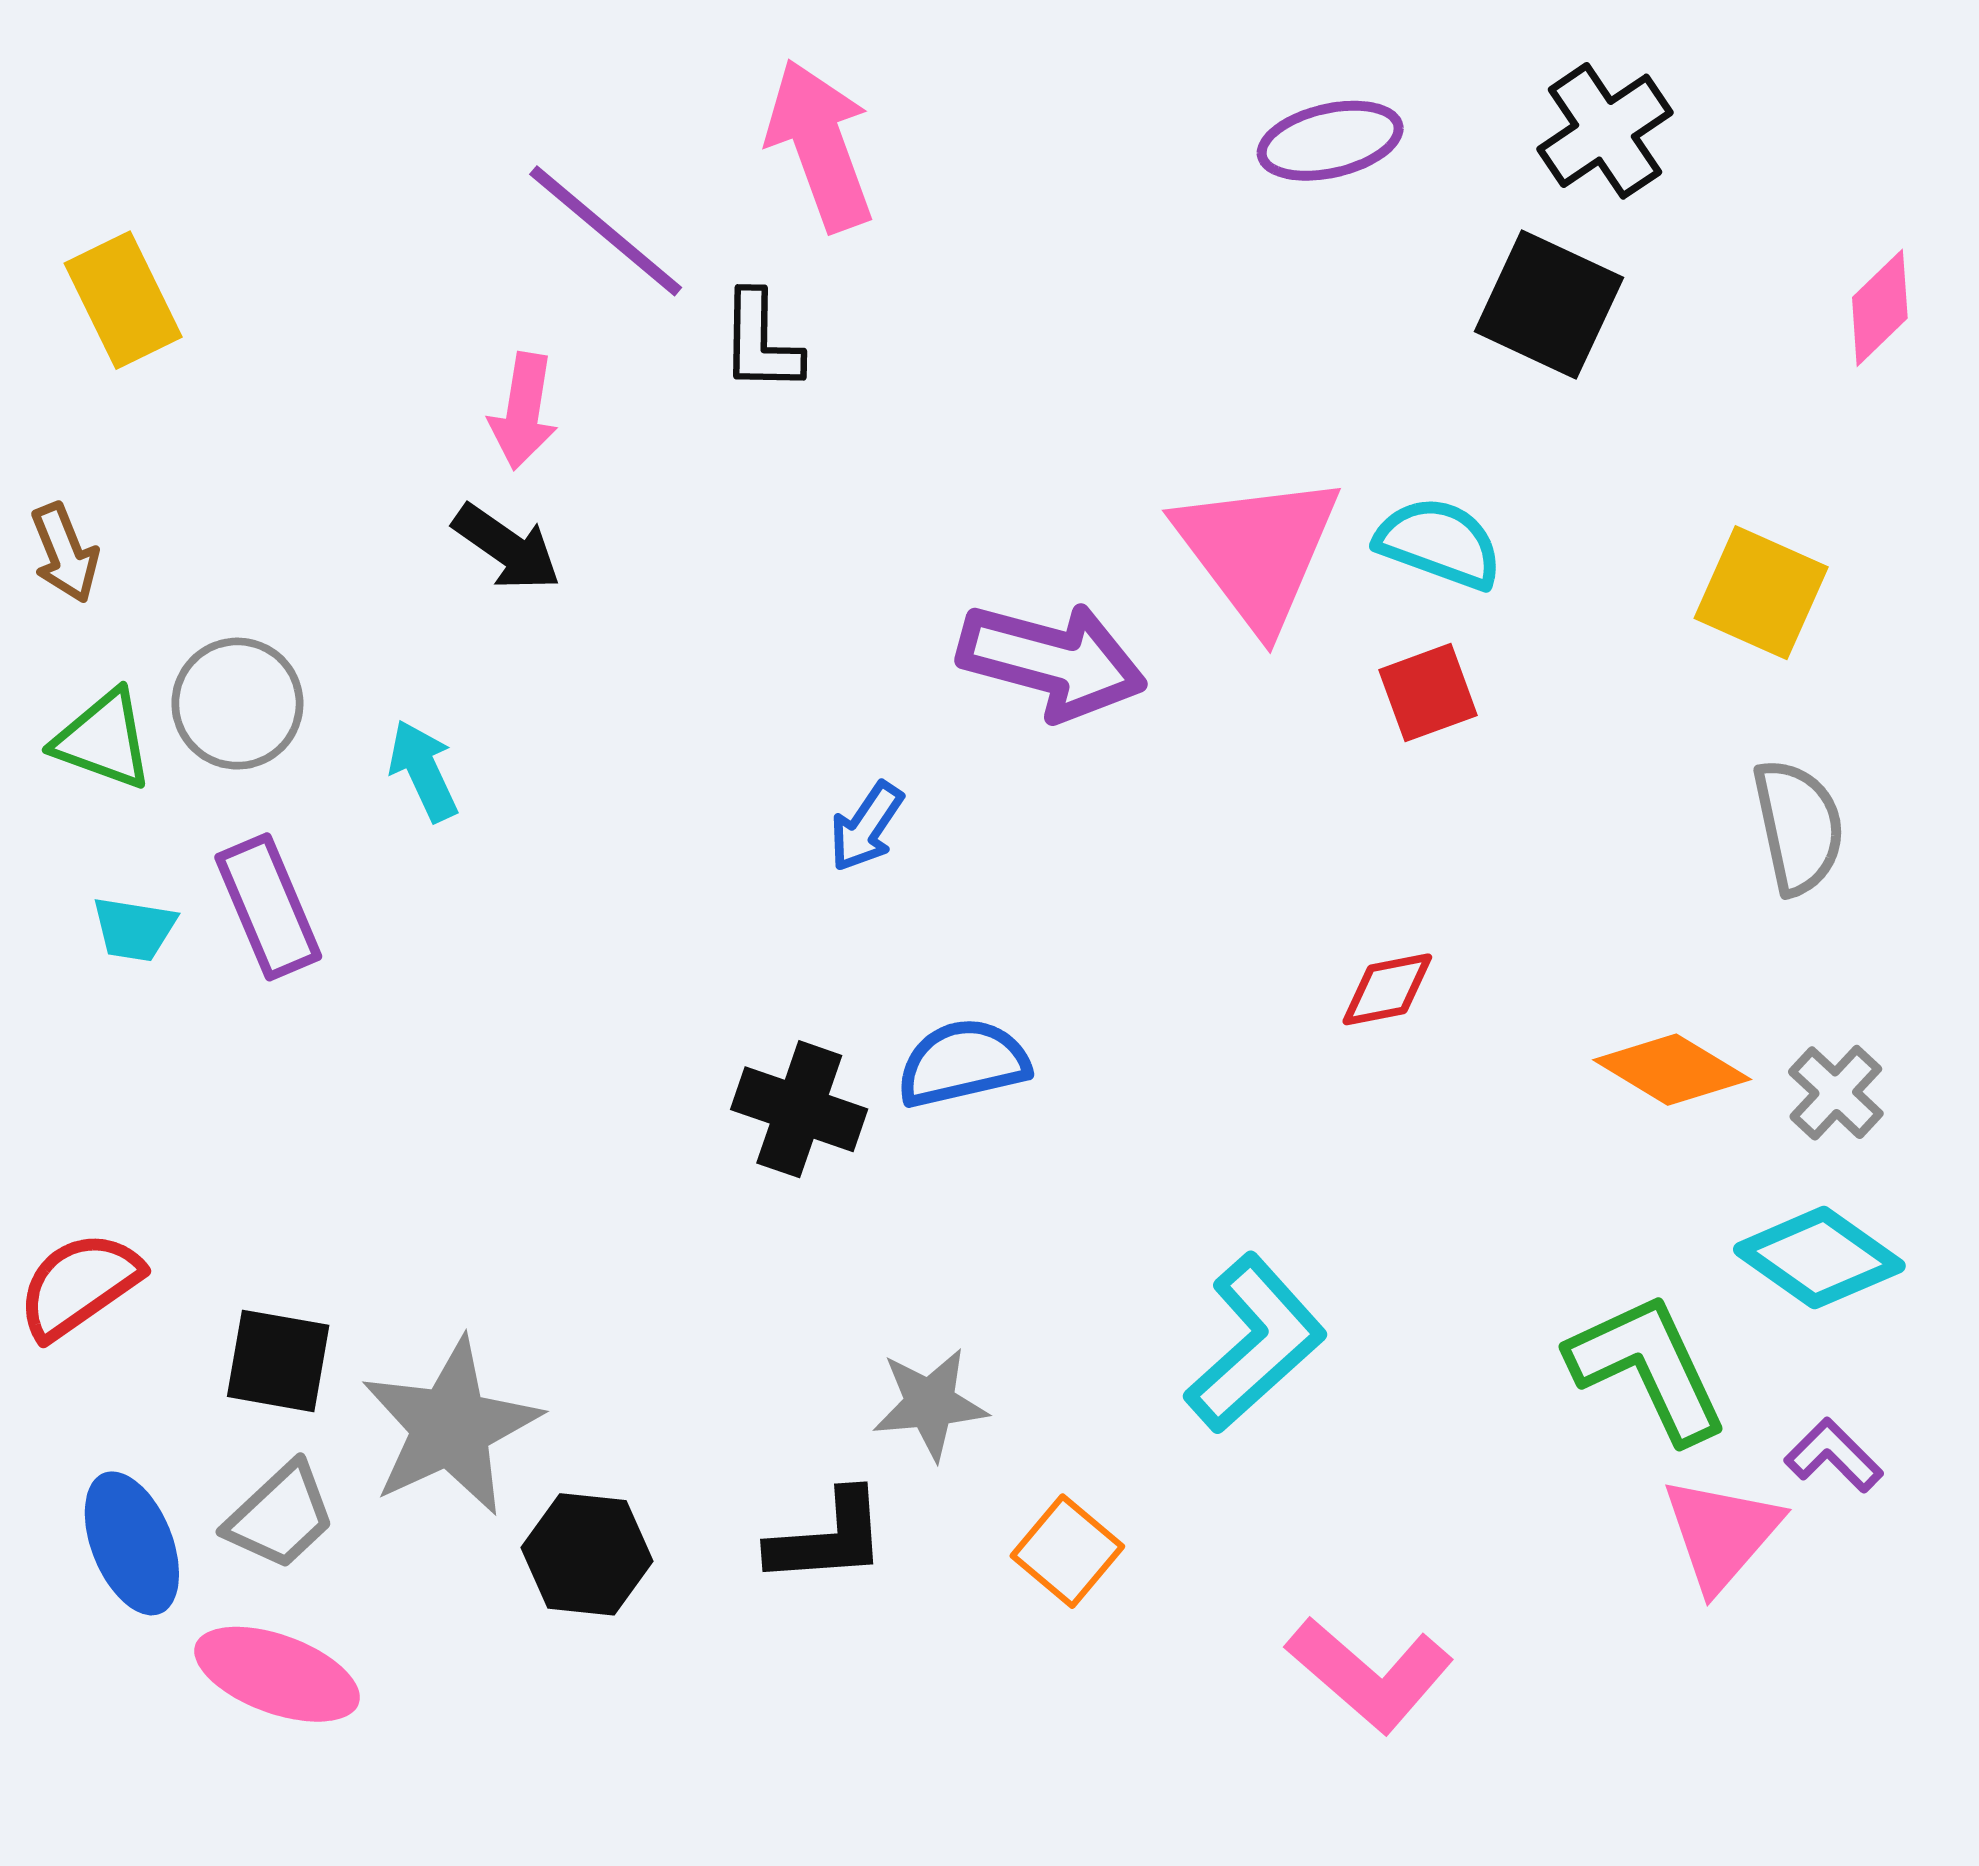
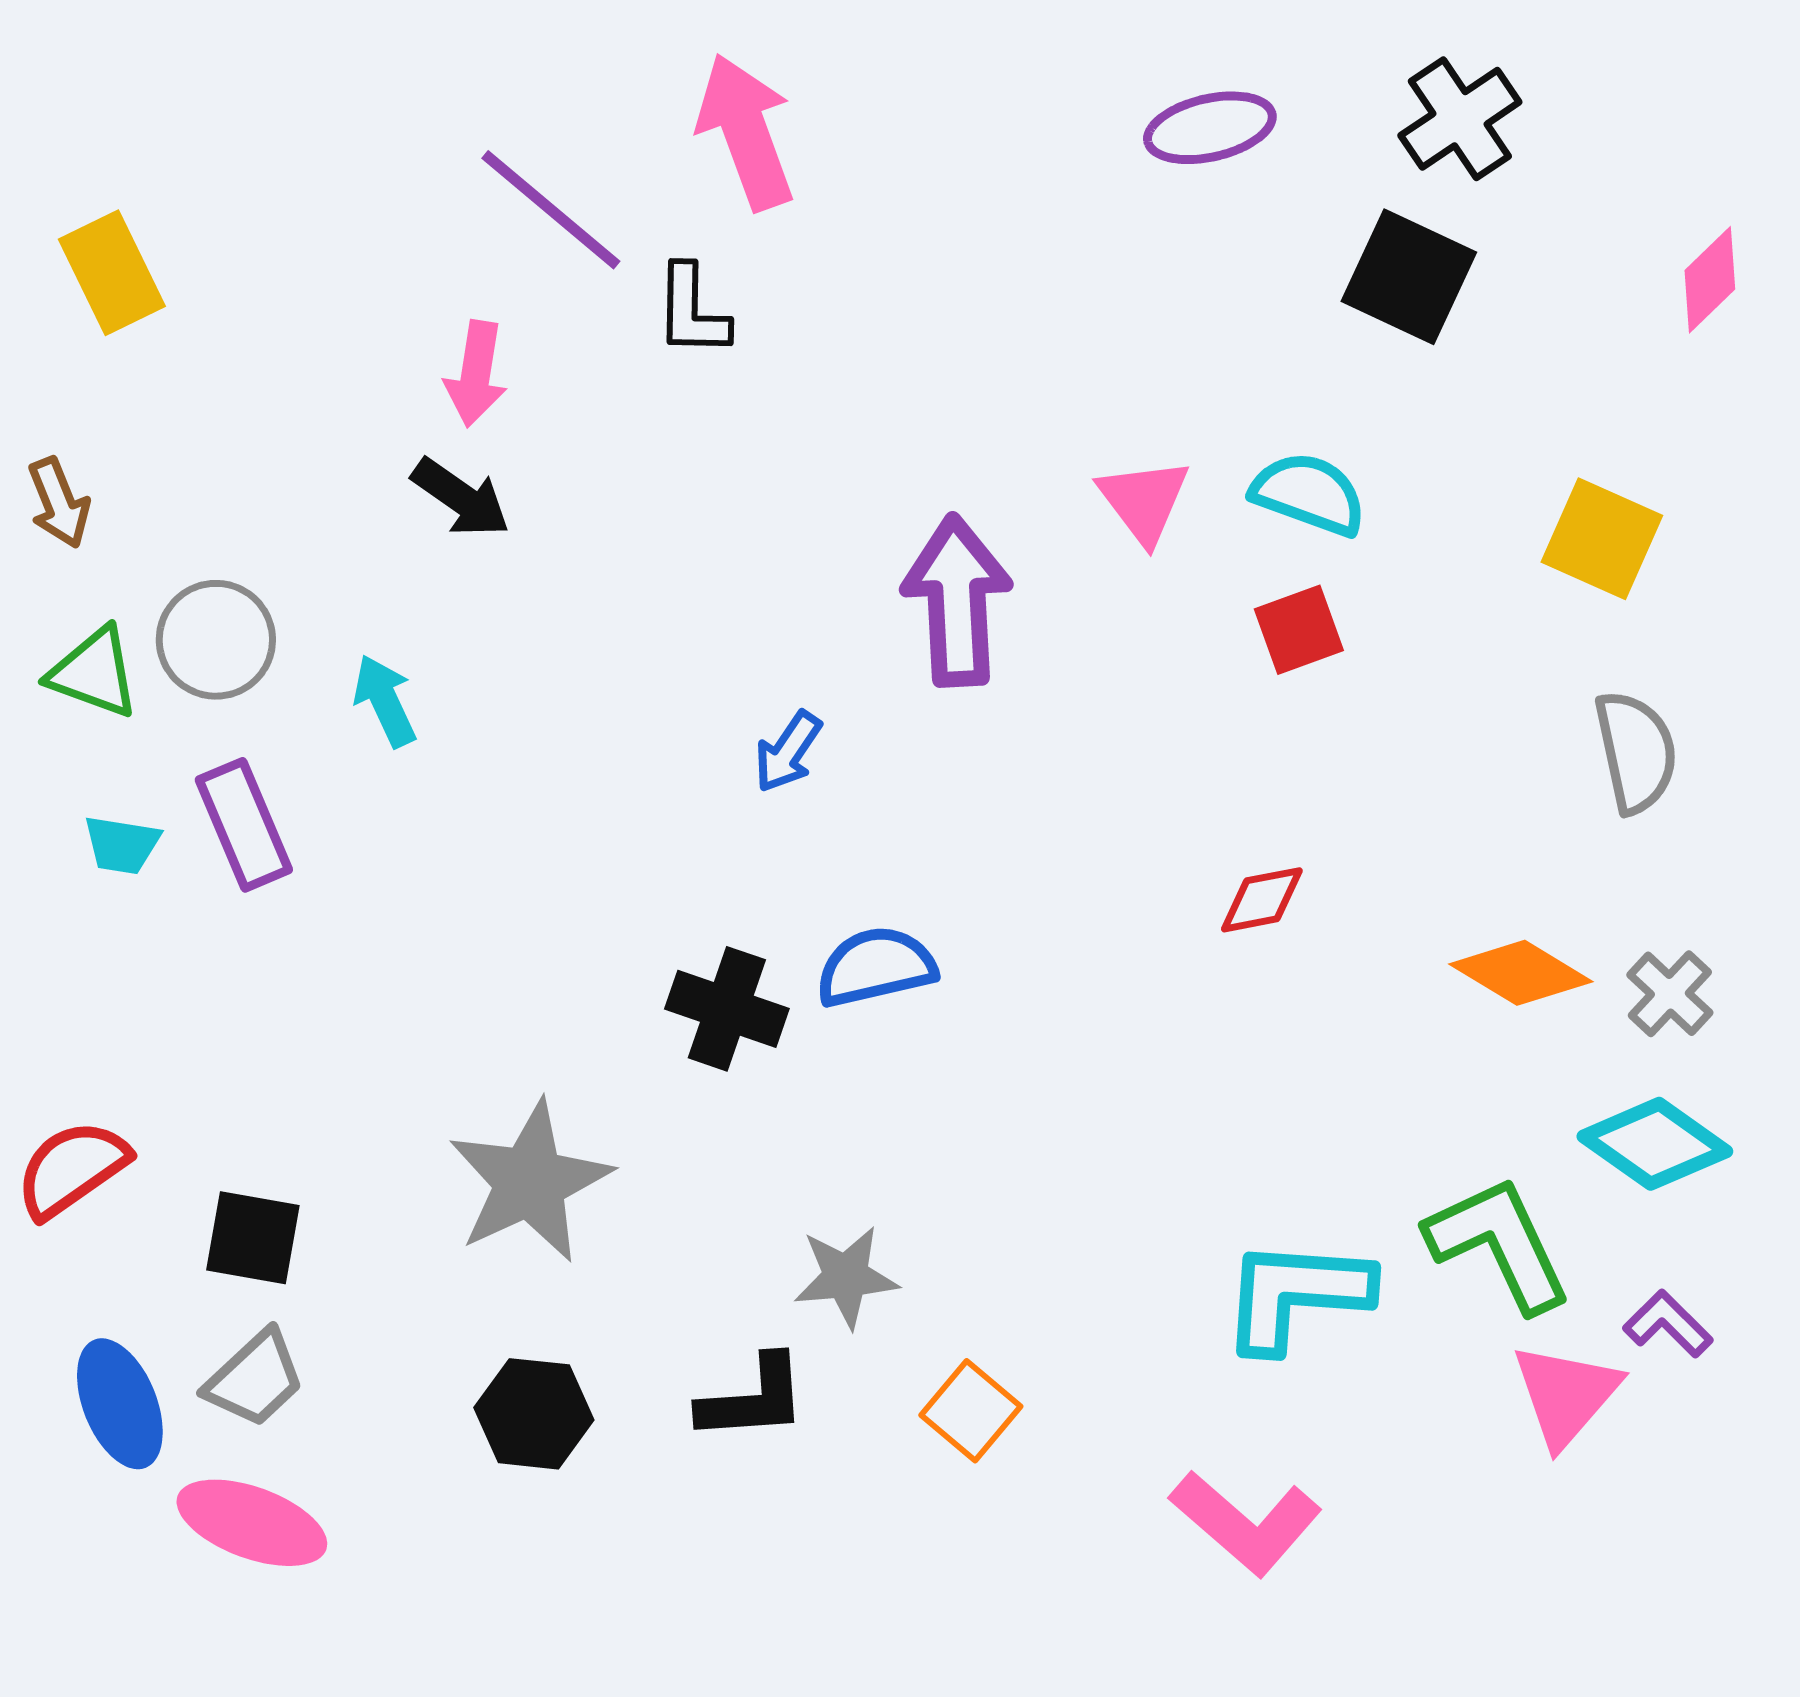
pink triangle: (1258, 551) -> (1144, 501), size x0.6
purple arrow: (1052, 661) -> (957, 601), turned -108
cyan L-shape: (1255, 1343) -> (1296, 1295), moved, turned -134
gray star: (451, 1427) -> (530, 1182), moved

